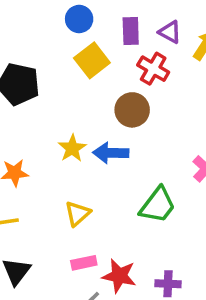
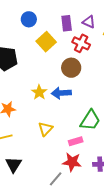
blue circle: (79, 19) -> (29, 19), moved
pink rectangle: (84, 263) -> (76, 141), moved

